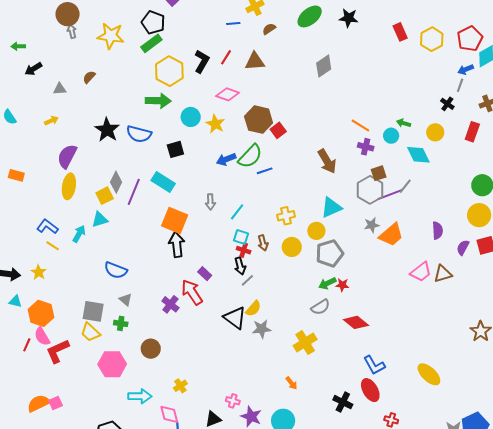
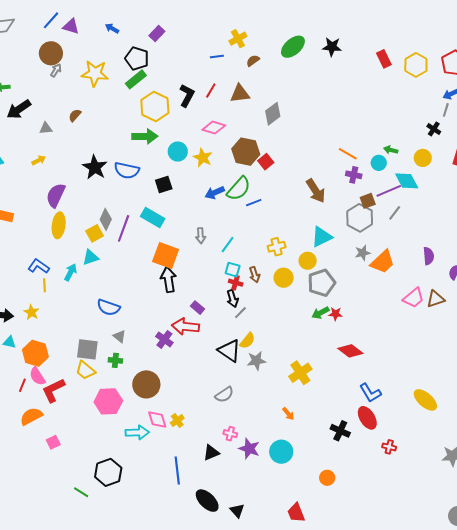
gray arrow: (72, 31) -> (56, 70), turned 48
gray diamond: (324, 66) -> (273, 114), moved
black arrow: (33, 69) -> (19, 109), size x1.4
purple line: (390, 195) -> (389, 191), moved
yellow line: (53, 246) -> (45, 285), turned 56
red arrow: (192, 292) -> (185, 327), turned -48
gray semicircle: (320, 307) -> (224, 395), moved
brown circle: (151, 349) -> (146, 384), size x1.4
orange semicircle: (39, 403) -> (31, 416), moved
pink diamond: (169, 414) -> (157, 419), moved

